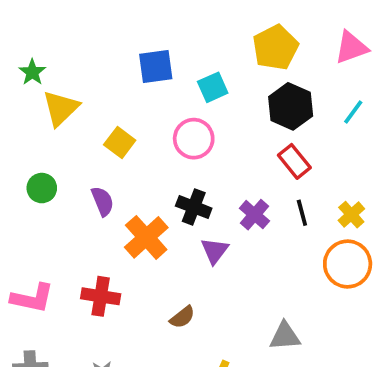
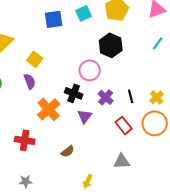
cyan square: (213, 87) -> (84, 13), moved
black hexagon: (291, 106) -> (111, 45), moved
pink circle: (194, 139) -> (90, 70), moved
red rectangle: (294, 161) -> (124, 125), moved
purple semicircle: (103, 201) -> (30, 81), moved

